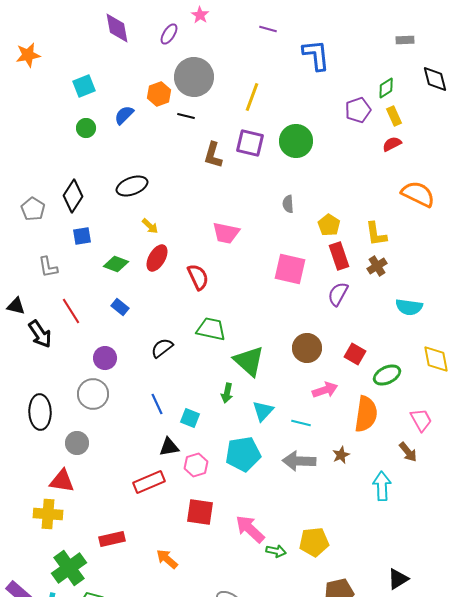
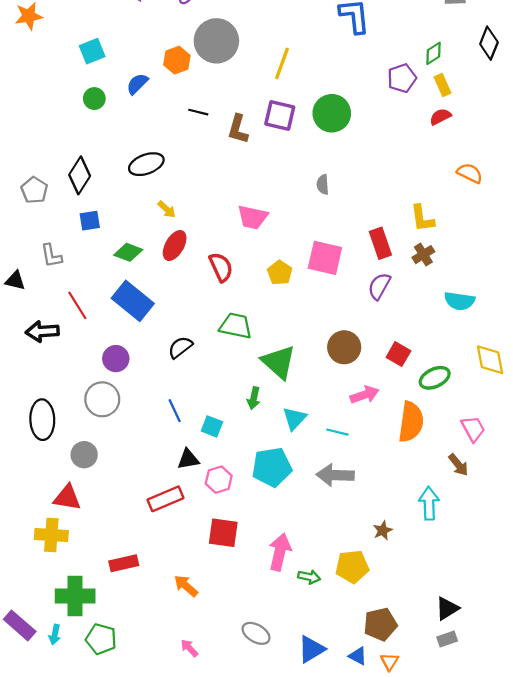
black diamond: (435, 79) -> (489, 43), turned 36
black line: (186, 116) -> (198, 112), moved
orange semicircle: (418, 194) -> (470, 173), size x0.7
yellow pentagon: (329, 225) -> (280, 273), moved
black triangle: (16, 306) -> (15, 281), moved
blue rectangle: (120, 307) -> (133, 301), size x2.0
black arrow: (40, 334) -> (42, 331), turned 120
brown star: (341, 455) -> (383, 530), moved
pink arrow: (250, 529) -> (280, 552), turned 60
green cross: (69, 568) -> (75, 596), turned 36

